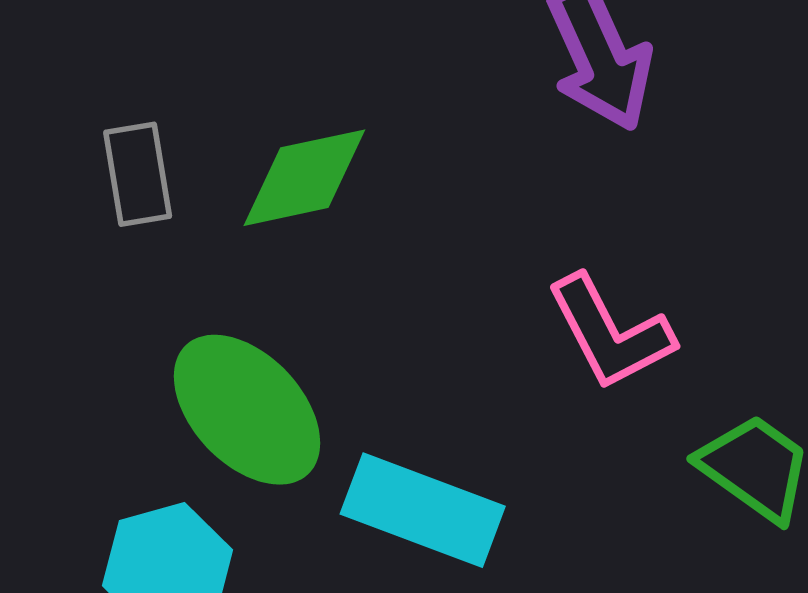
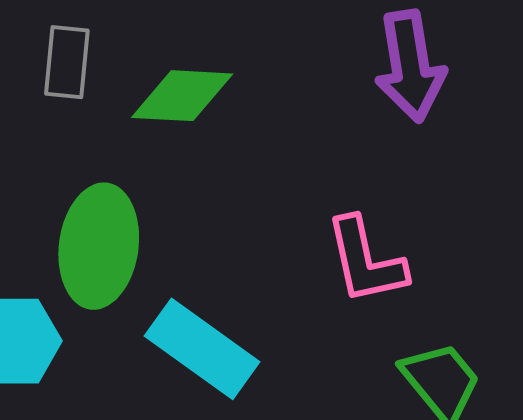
green ellipse: (247, 410) -> (99, 246), turned 36

